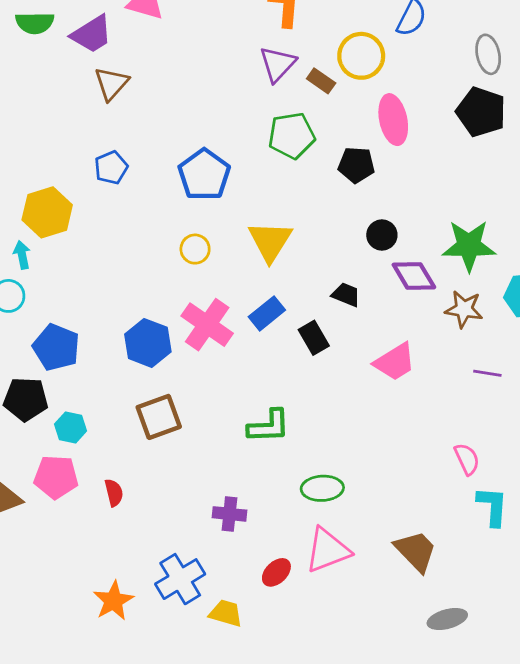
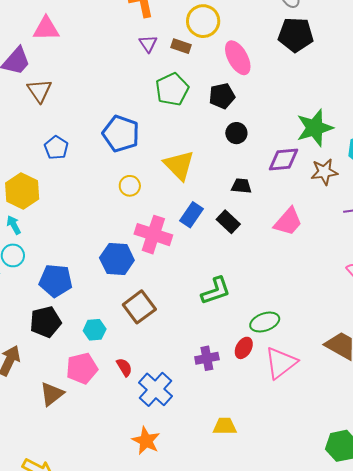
purple triangle: (278, 64) -> (148, 44), size x0.7
black circle: (382, 235) -> (236, 133), moved
purple diamond: (414, 276) -> (284, 160), turned -48
cyan hexagon: (71, 427) -> (95, 330), moved
red ellipse: (276, 572) -> (244, 348), moved
blue cross: (180, 579) -> (155, 389), moved

